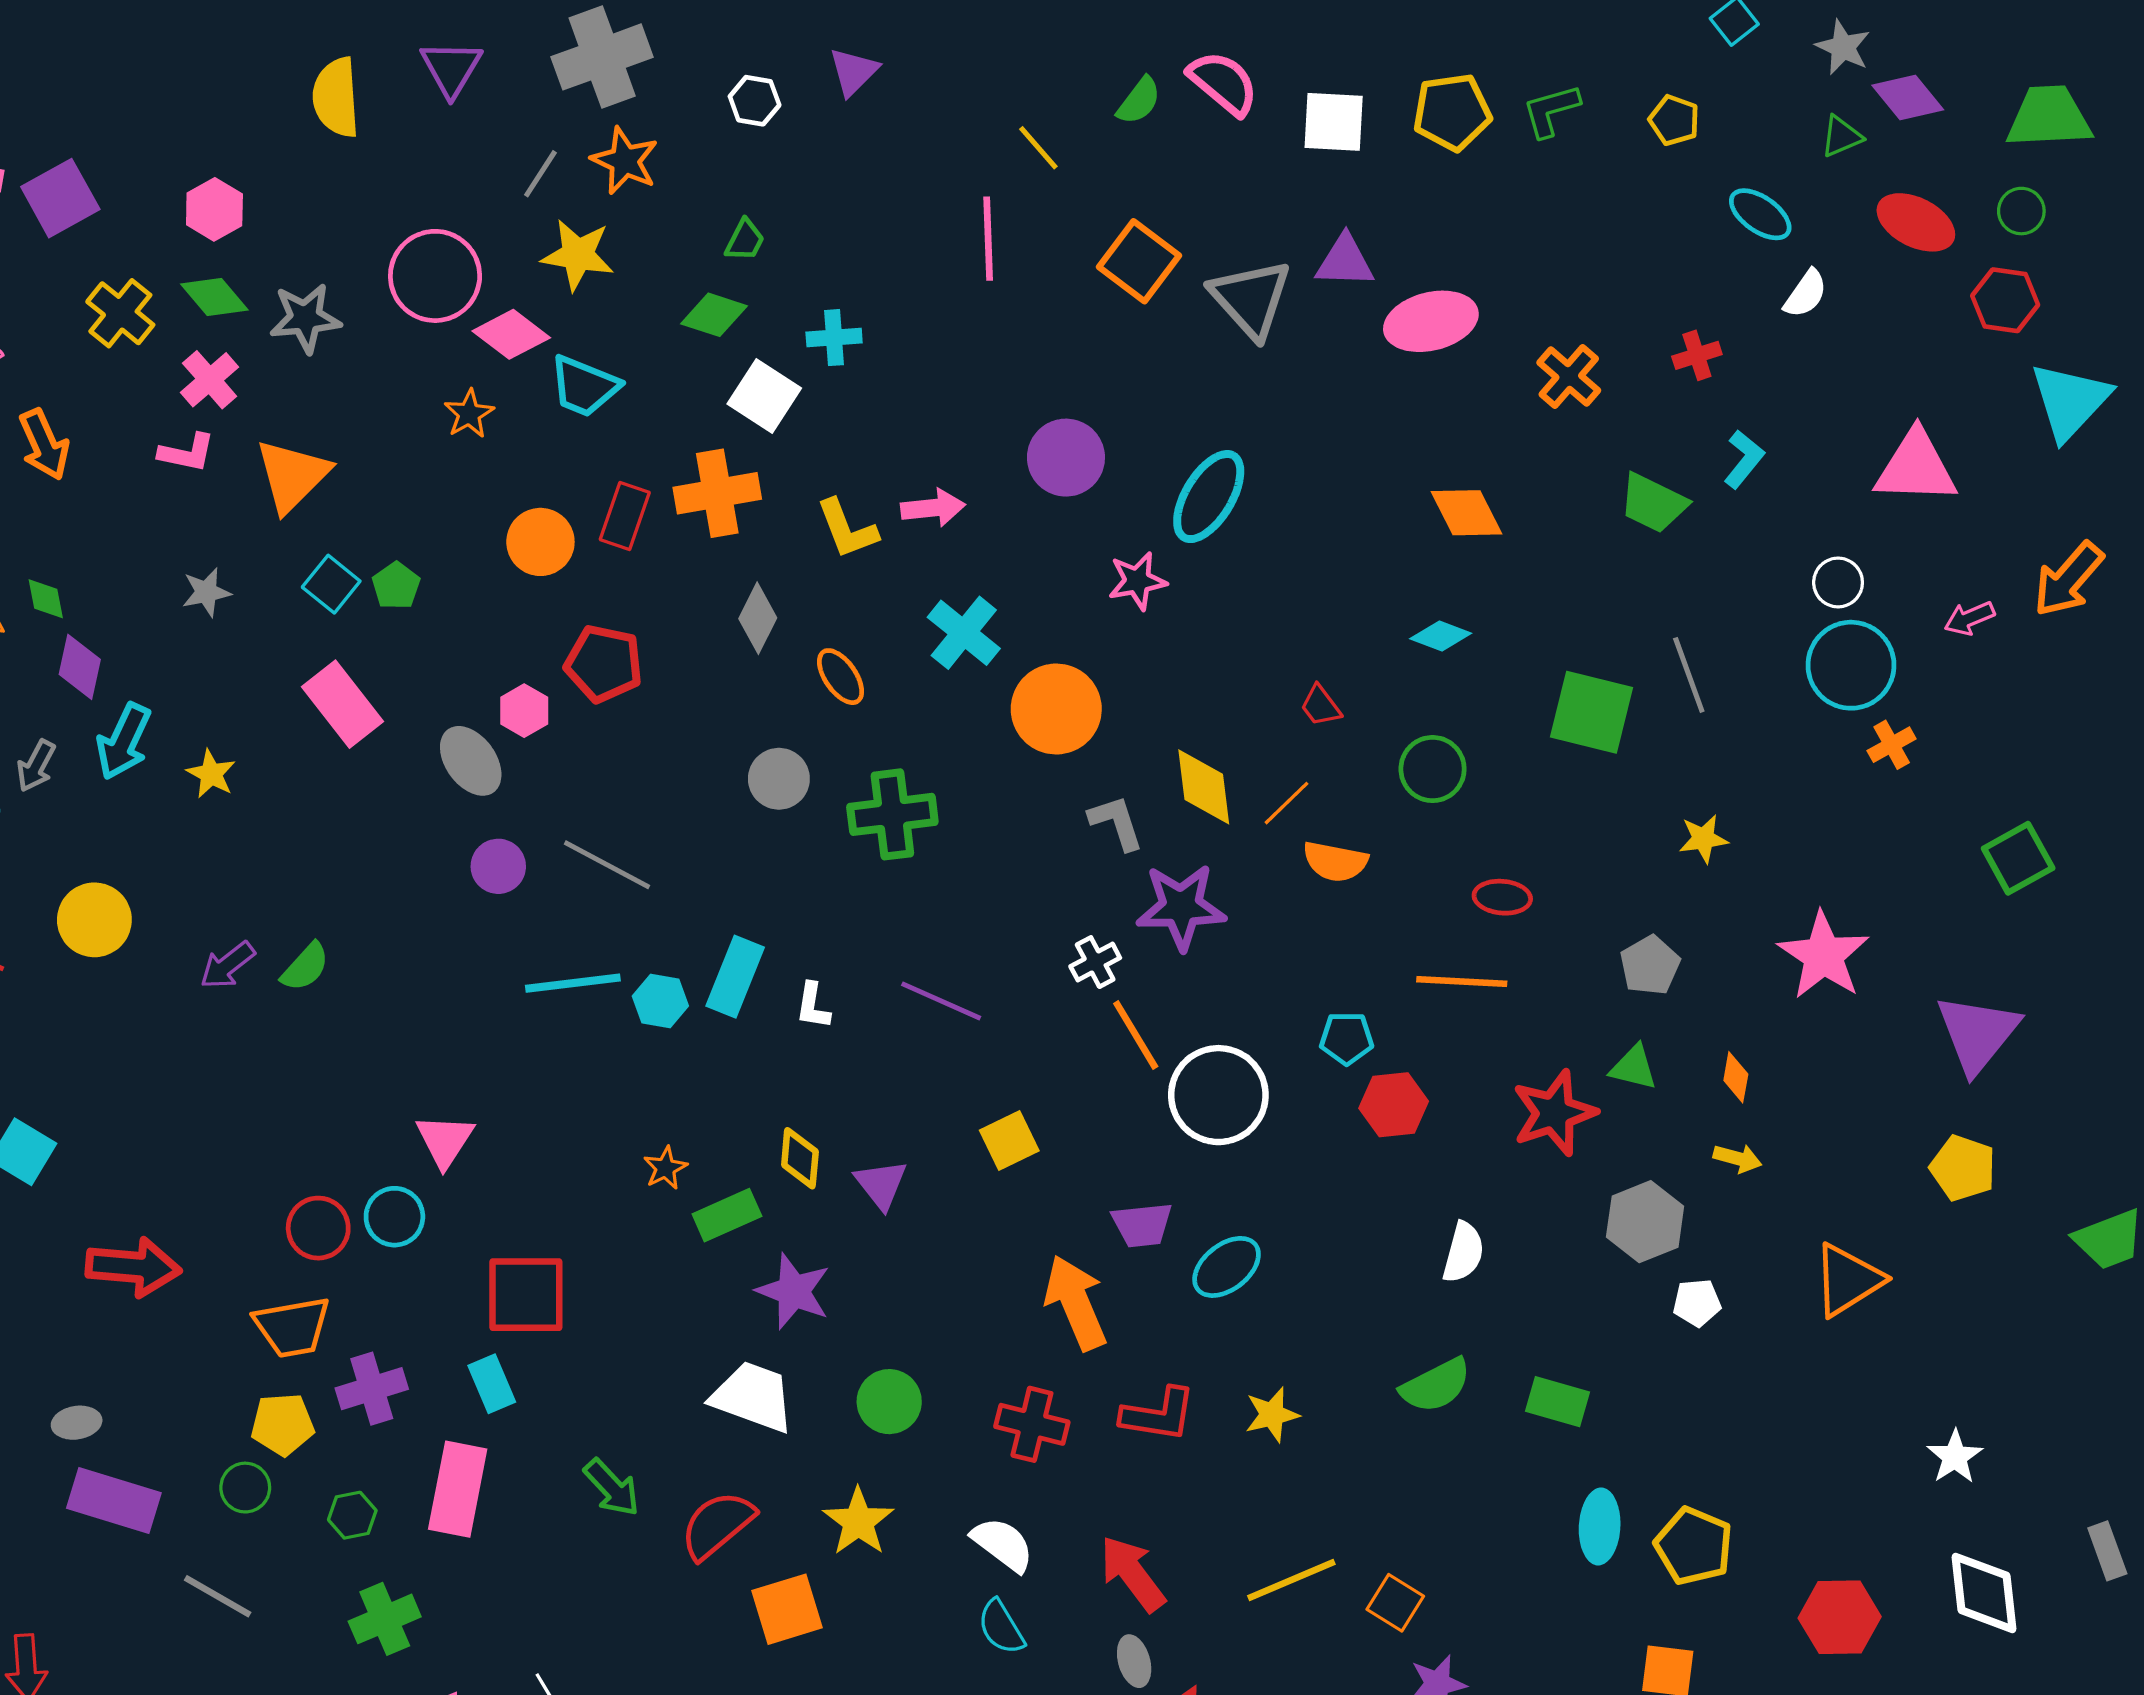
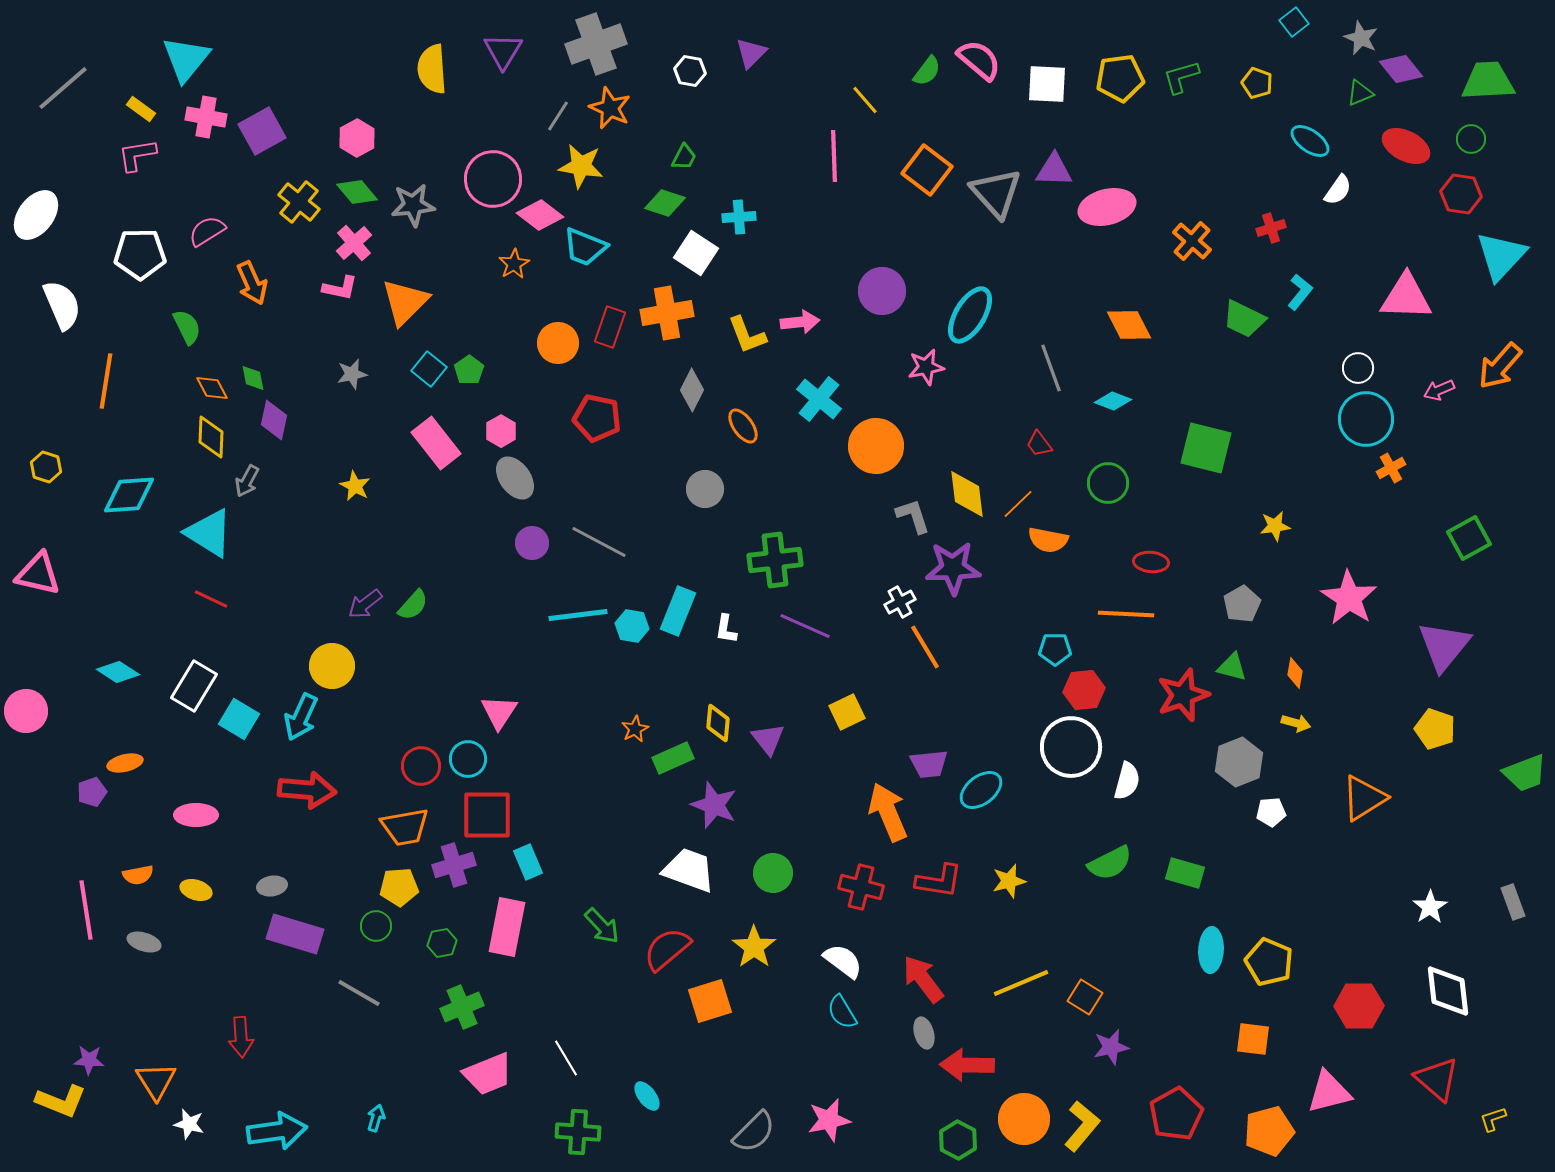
gray line: (1689, 675) -> (1051, 368), moved
pink hexagon: (524, 711) -> (501, 431), moved
cyan arrow: (124, 741) -> (301, 717), moved
green cross: (892, 814) -> (775, 560), moved
yellow circle: (94, 920) -> (332, 666), moved
white circle: (1218, 1095) -> (1071, 747), moved
red square: (526, 1295) -> (487, 815), moved
gray rectangle: (2107, 1551) -> (1513, 902), moved

